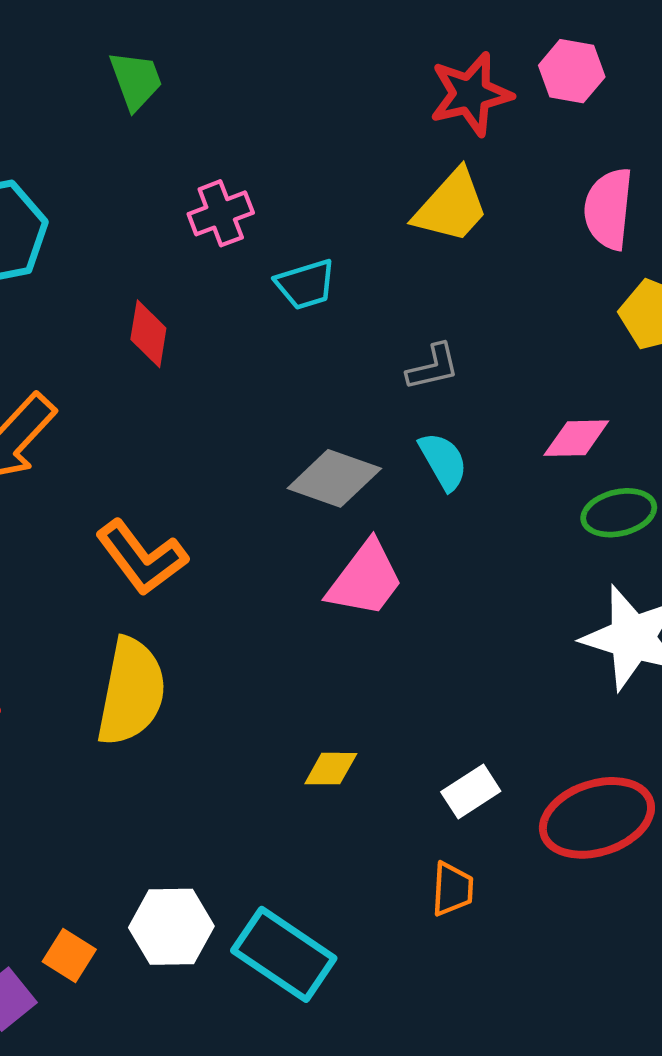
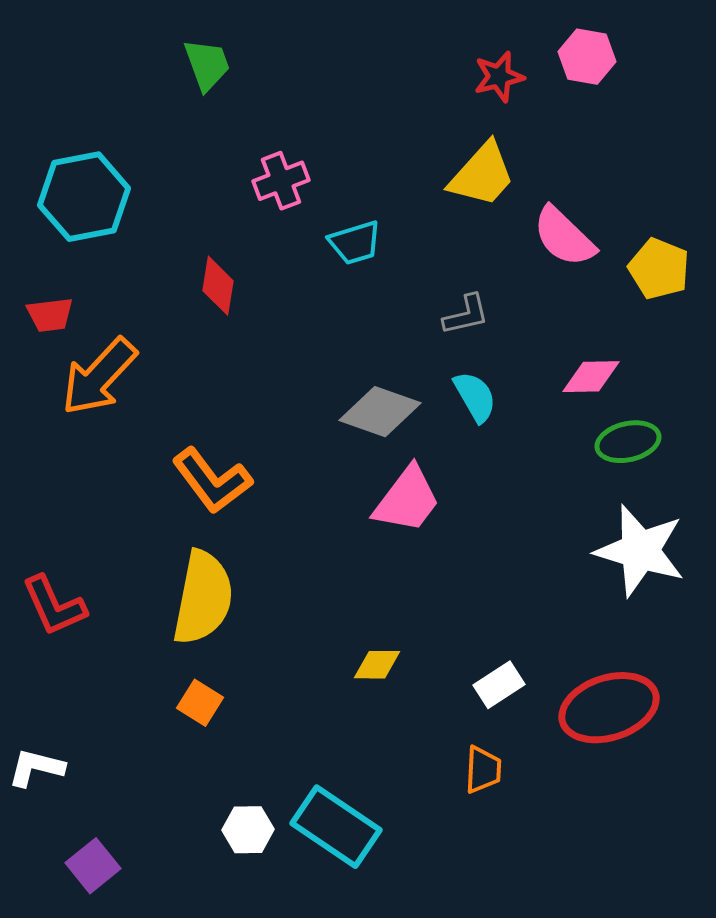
red star: (471, 94) -> (499, 77), size x0.7
pink semicircle: (608, 209) -> (564, 237), moved, turned -52
white hexagon: (171, 927) -> (248, 830), moved, size x0.7
orange square: (69, 956) -> (200, 703), moved

